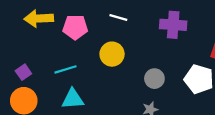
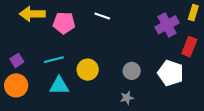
purple cross: (173, 25) -> (167, 25), moved, turned -35
yellow circle: (112, 54) -> (88, 70), moved

